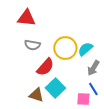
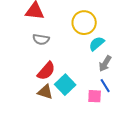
yellow circle: (65, 48) -> (84, 23), moved
red semicircle: (45, 67) -> (46, 71), moved

